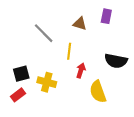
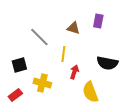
black square: (21, 74) -> (19, 65), moved

